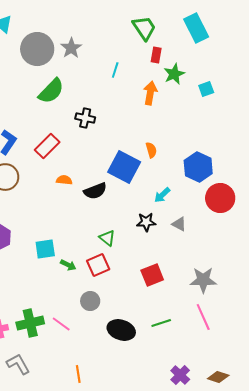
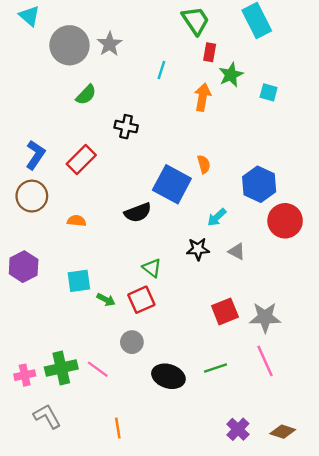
cyan square: (206, 89) -> (269, 92), turned 35
green semicircle: (51, 91) -> (86, 95), size x0.7
orange semicircle: (64, 180) -> (77, 221), moved
red square: (152, 275) -> (225, 311), moved

